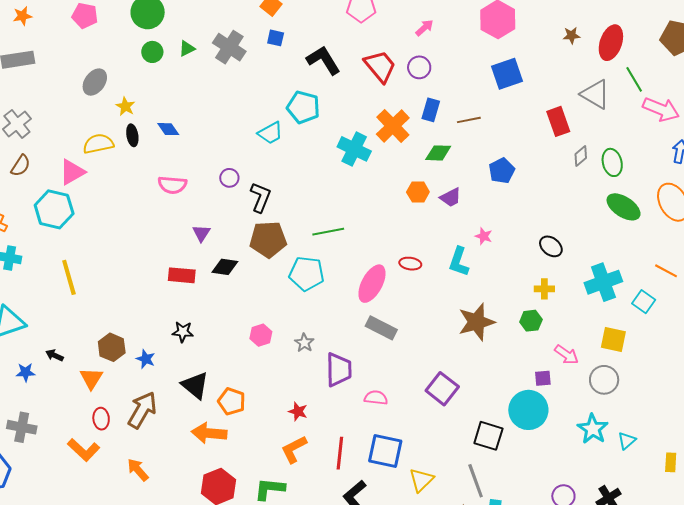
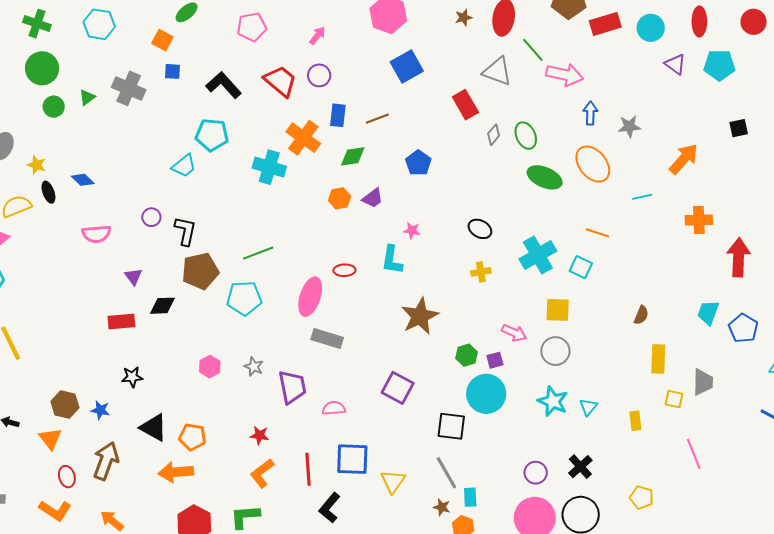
green hexagon: (531, 321) -> (467, 355), moved

